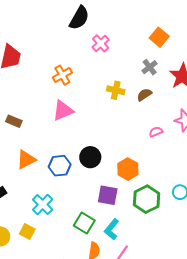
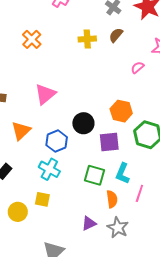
pink triangle: (63, 111) -> (45, 94), moved
black circle: (90, 157) -> (83, 123), moved
blue hexagon: (60, 166) -> (57, 141), moved

